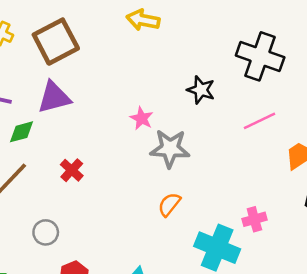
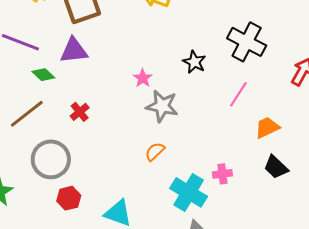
pink line: (260, 121) -> (238, 94), turned -40
green diamond: (22, 132) -> (43, 75), turned 50
gray circle: (46, 232) -> (51, 159), size x1.8

